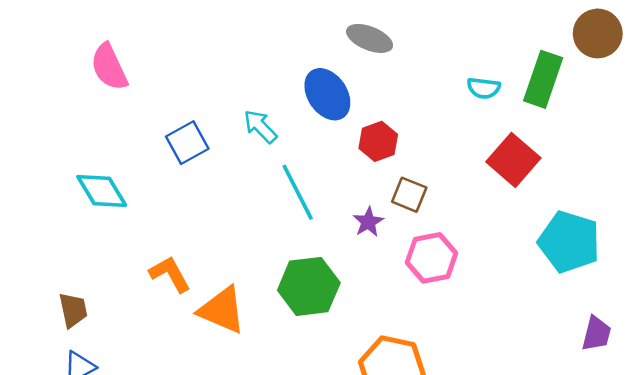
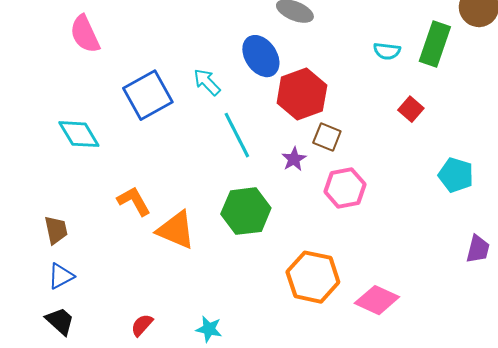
red hexagon: (378, 141) -> (302, 94), size x1.6
blue square: (187, 143) -> (148, 95), size x1.4
red square: (513, 160) -> (411, 109), size x0.6
cyan pentagon: (569, 242) -> (456, 175), size x0.7

